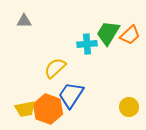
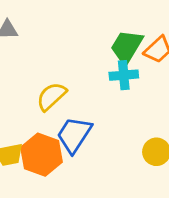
cyan cross: (87, 44) -> (124, 75), moved

